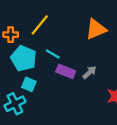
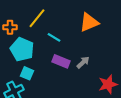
cyan line: (53, 54) -> (54, 37), moved

